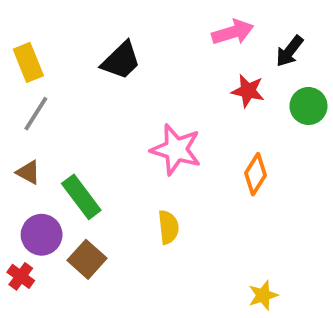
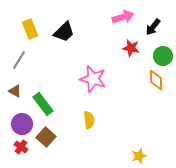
yellow rectangle: (28, 62) -> (30, 29), moved
orange diamond: (255, 174) -> (156, 80), moved, turned -35
red cross: (21, 276) -> (21, 147), moved

